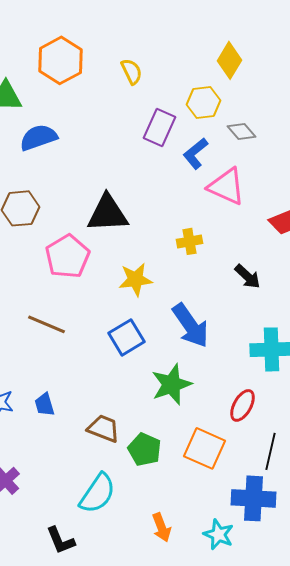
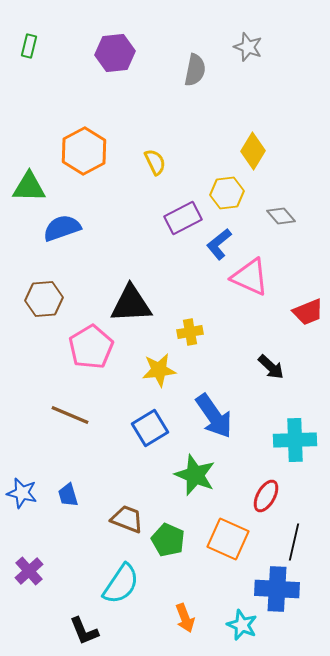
purple rectangle: (160, 127) -> (183, 218), turned 39
gray diamond: (242, 131) -> (281, 216), moved
yellow cross: (190, 241) -> (190, 332), moved
green star: (172, 384) -> (195, 475), turned -30

